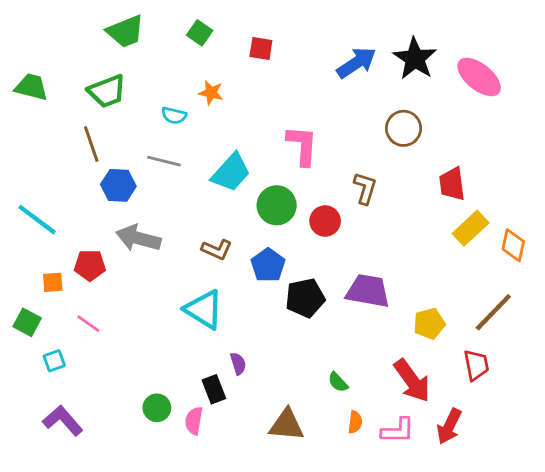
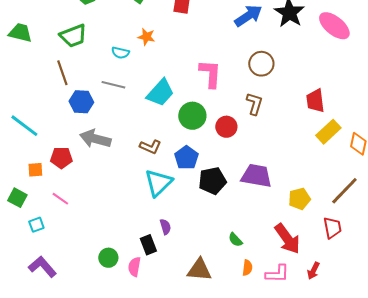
brown circle: (404, 128) -> (261, 64), moved
cyan triangle: (204, 309) -> (158, 183), moved, turned 44
red arrow: (449, 426) -> (313, 271), size x0.7

